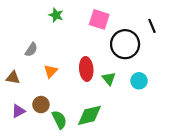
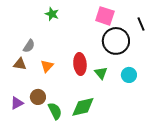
pink square: (99, 19) -> (105, 16), moved
brown triangle: (13, 78) -> (20, 64), moved

